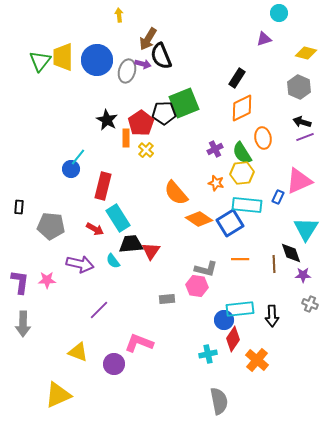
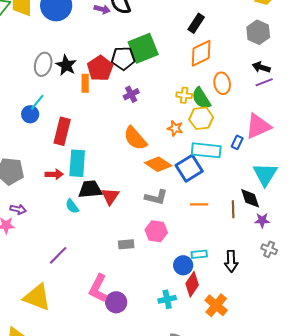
gray ellipse: (127, 71) -> (43, 64), moved
purple cross: (215, 149) -> (131, 94), moved
yellow cross: (146, 150) -> (184, 95), moved, turned -35
cyan rectangle: (118, 218) -> (77, 163), turned 36
red arrow: (95, 229) -> (54, 174), turned -30
purple arrow: (80, 264) -> (18, 209), moved, size x0.6
gray L-shape: (206, 269) -> (156, 197), moved
cyan rectangle: (240, 309) -> (199, 254), size x0.6
pink L-shape: (139, 343) -> (98, 288), turned -84
yellow triangle: (78, 352) -> (37, 297), size x1.4
purple circle: (114, 364) -> (116, 302), moved

